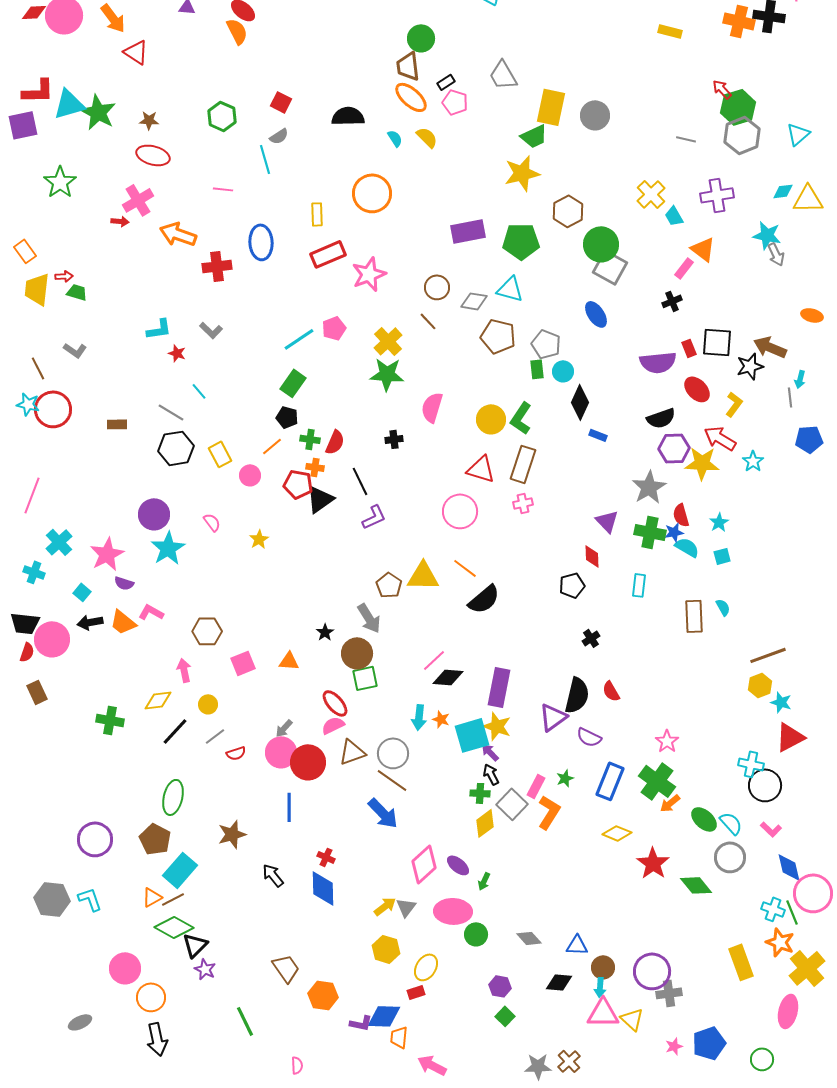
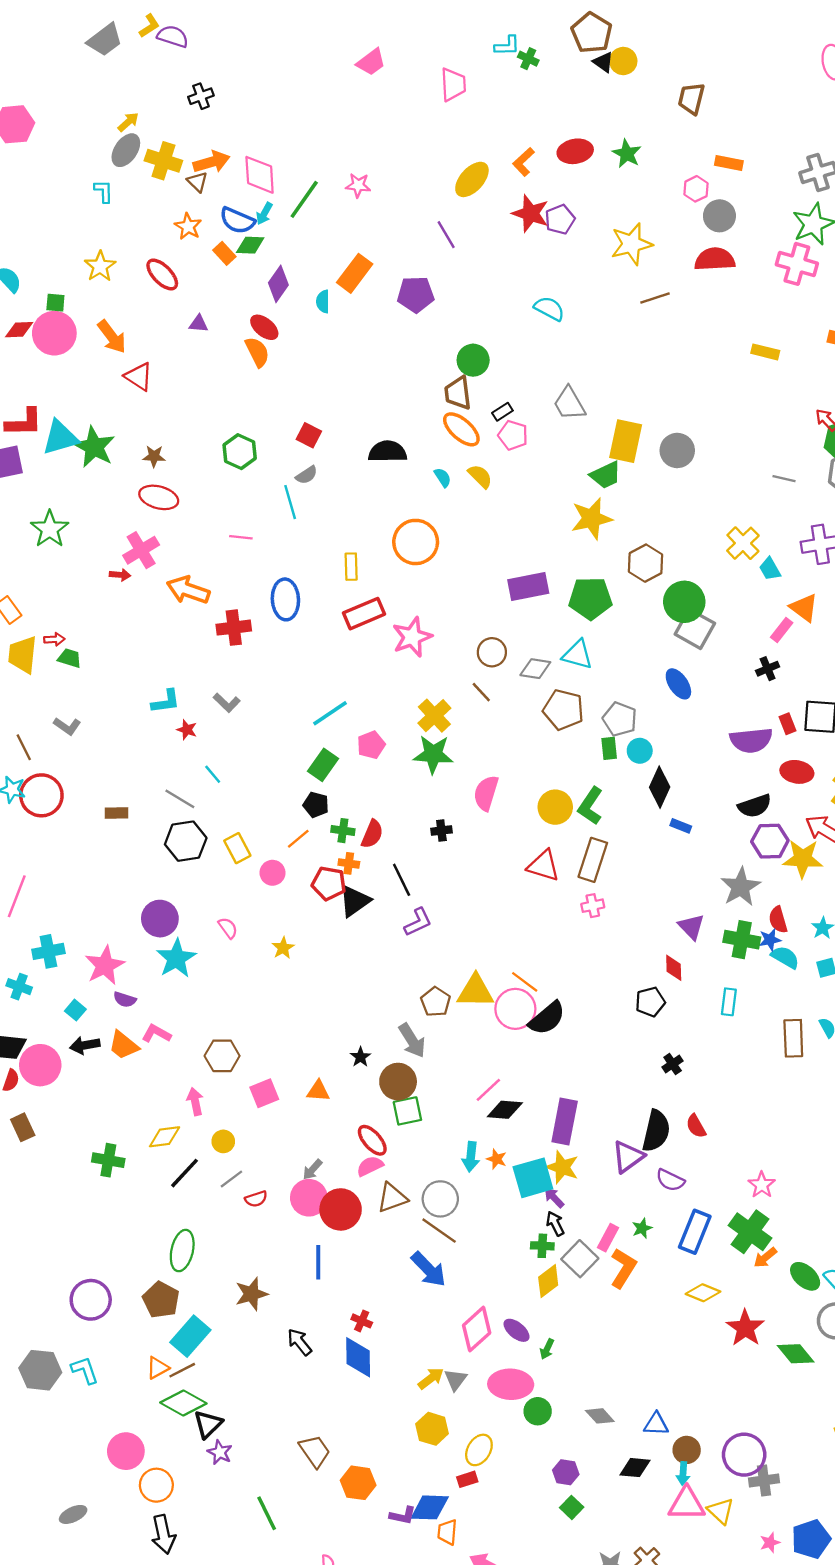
pink pentagon: (334, 328) -> (371, 745), moved
red ellipse: (697, 389) -> (797, 772), turned -36
pink circle: (460, 511) -> (515, 1009), moved
cyan cross: (59, 542) -> (48, 951), turned 32

